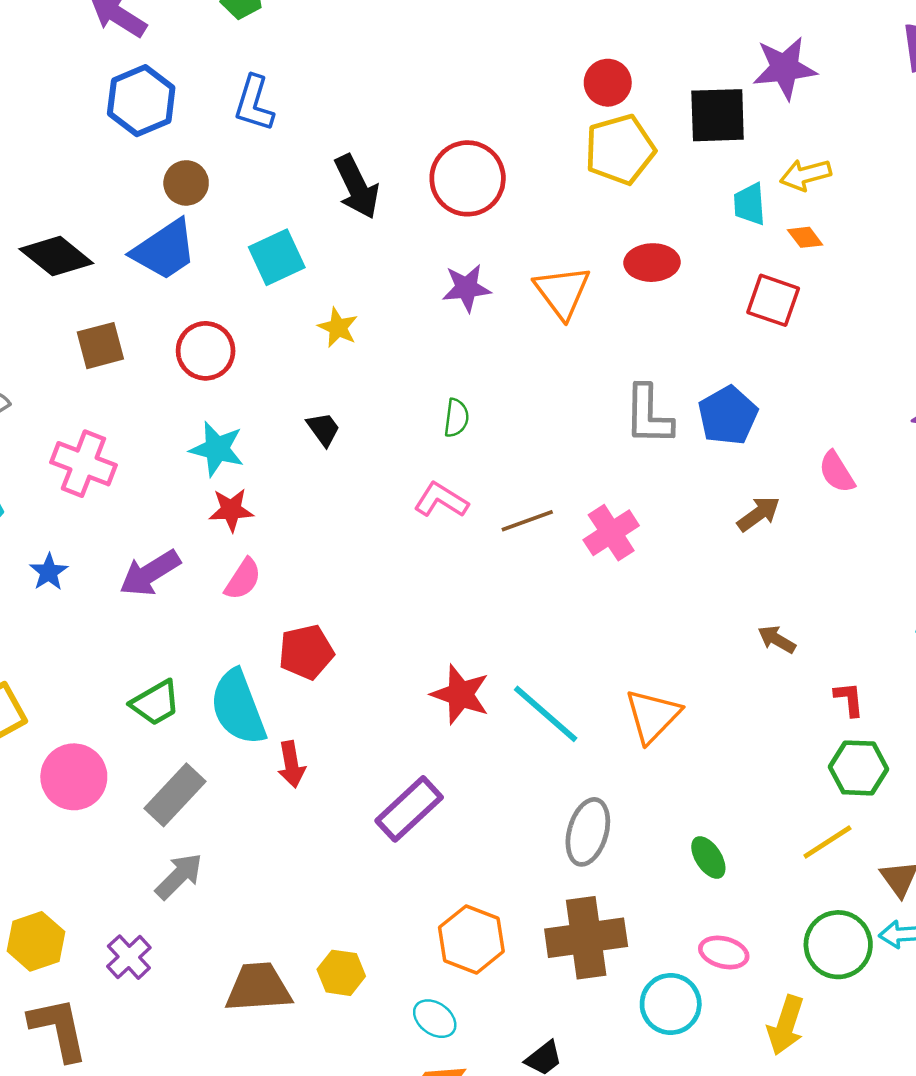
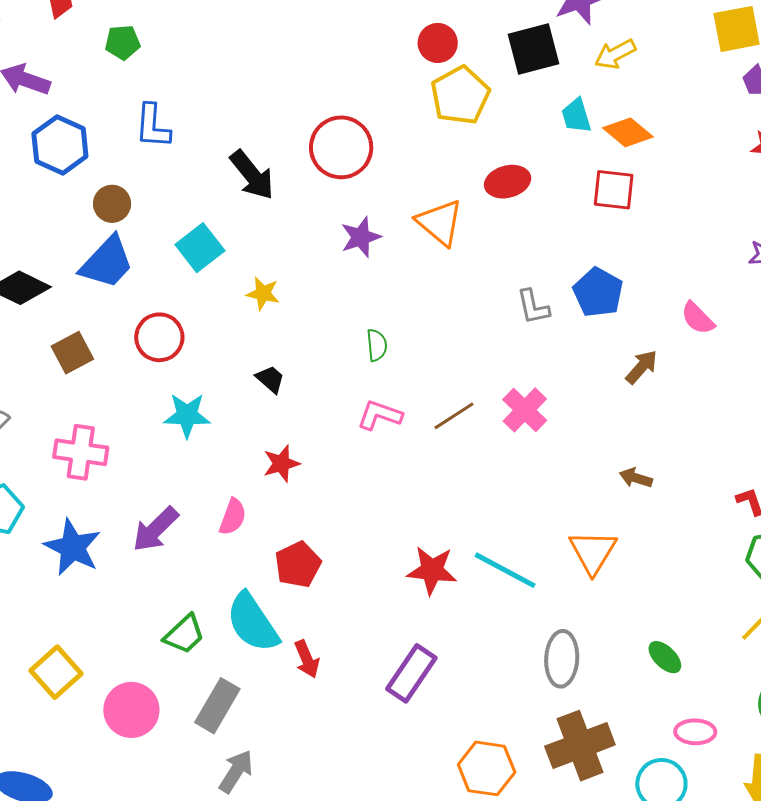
yellow arrow: (806, 175) -> (615, 54), moved
orange diamond: (805, 237) -> (628, 132), size x1.6
gray L-shape: (648, 415) -> (533, 307), size x0.7
red star: (231, 510) -> (281, 464), moved
blue star: (49, 572) -> (73, 547), size x1.8
brown arrow: (777, 639) -> (636, 478), moved

